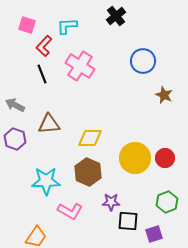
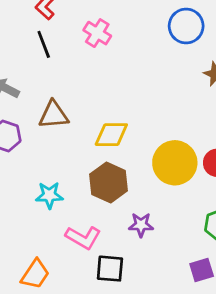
pink cross: (80, 66) -> (97, 33), size x0.7
cyan star: (46, 181) -> (49, 195), size x0.7
black square: (128, 221) -> (110, 269), moved

